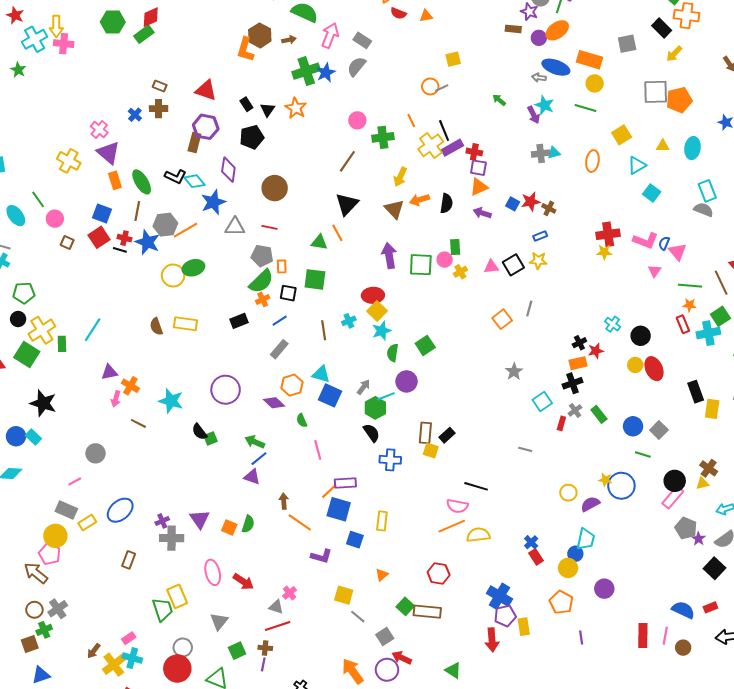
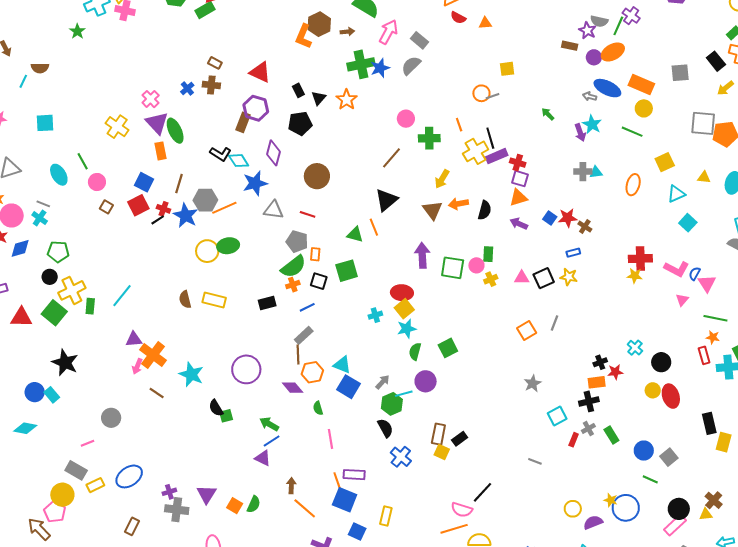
green ellipse: (142, 182) -> (175, 131), moved
black line: (120, 250) -> (158, 220), turned -56
green square: (315, 279) -> (347, 271), turned -30
brown line: (324, 330) -> (298, 355), moved
orange cross: (130, 386) -> (153, 355), size x1.5
blue cross: (390, 460) -> (401, 457), turned 30
black line: (476, 486) -> (482, 492), turned -70
orange line: (329, 491) -> (337, 481), turned -72

